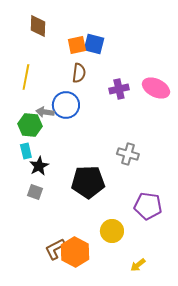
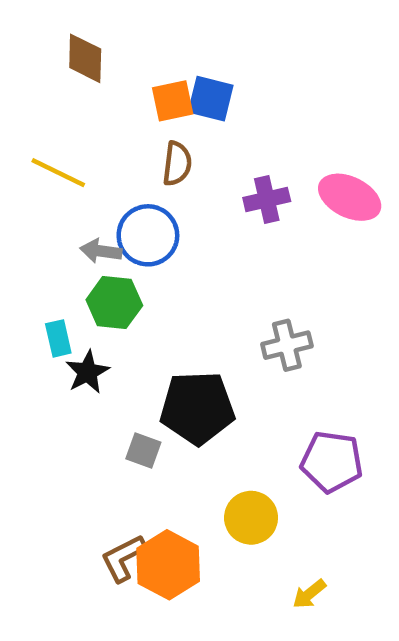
yellow line: (26, 77) -> (58, 173), turned -75
green hexagon: (30, 125) -> (114, 303), moved
gray cross: (128, 154) -> (287, 345), turned -30
gray square: (35, 192) -> (143, 450), moved

